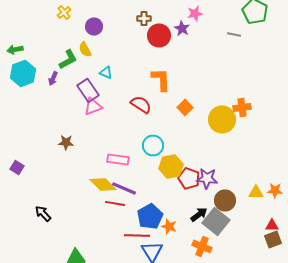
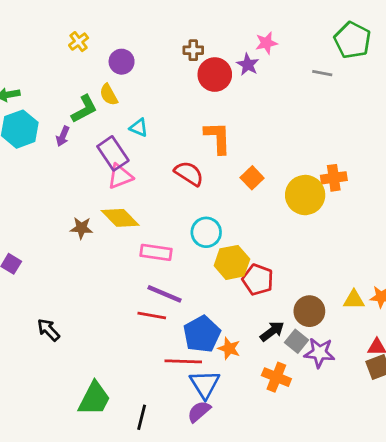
purple star: (207, 178) -> (319, 353), moved
yellow diamond: (103, 184) -> (120, 218), moved
gray square: (216, 221) -> (296, 341), size x0.6

